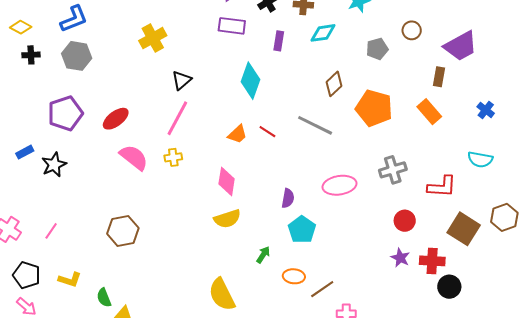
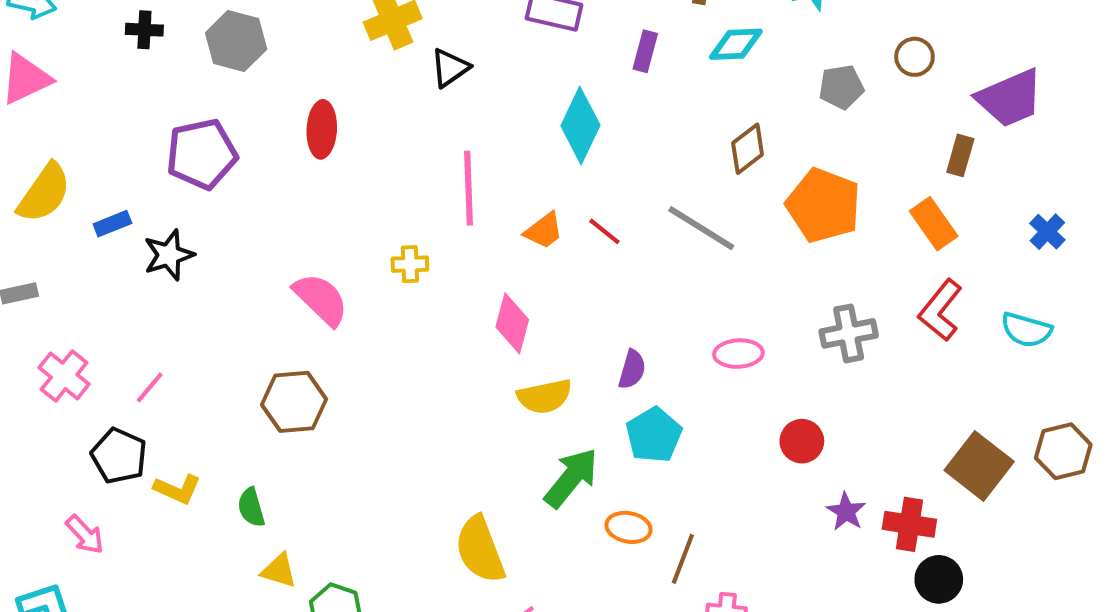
black triangle: (182, 80) -> (450, 68), moved
pink line: (177, 118) -> (469, 188), moved, turned -36
red ellipse: (116, 119) -> (322, 129), moved, turned -56
pink semicircle: (134, 157) -> (321, 299), moved
pink ellipse: (340, 185) -> (738, 354), size x0.7
red L-shape: (442, 187) -> (940, 310), moved, turned 120
yellow semicircle: (227, 219) -> (545, 396), moved
red circle: (405, 221) -> (802, 441), moved
green arrow: (263, 255) -> (571, 478), size x1.8
black pentagon: (27, 275) -> (119, 456), moved
brown line: (322, 289) -> (683, 559), turned -40
green semicircle: (104, 298) -> (251, 507), moved

